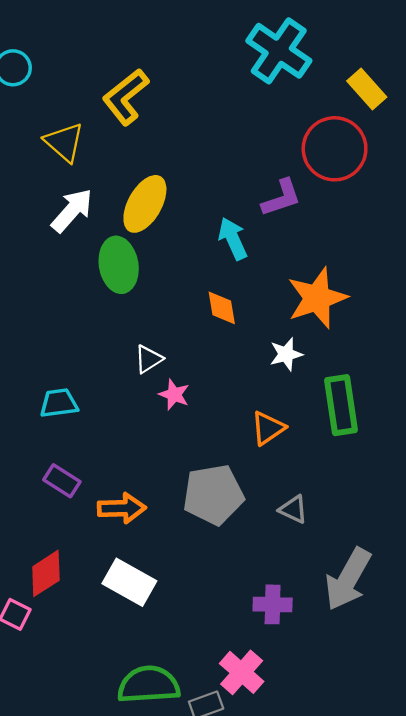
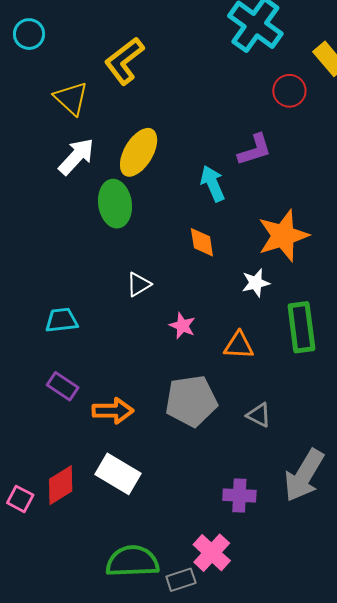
red circle: (335, 149) -> (289, 91), moved, size x0.6
pink star: (174, 395) -> (182, 326), moved
orange triangle: (268, 428) -> (239, 345), turned 36
red diamond: (46, 573) -> (61, 485), moved

